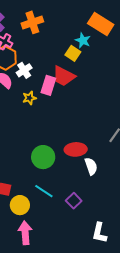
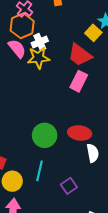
pink rectangle: (48, 85) -> (79, 81), moved
yellow star: (29, 98) -> (38, 58), moved, size x1.5
cyan line: (44, 191) -> (39, 171), turned 60

